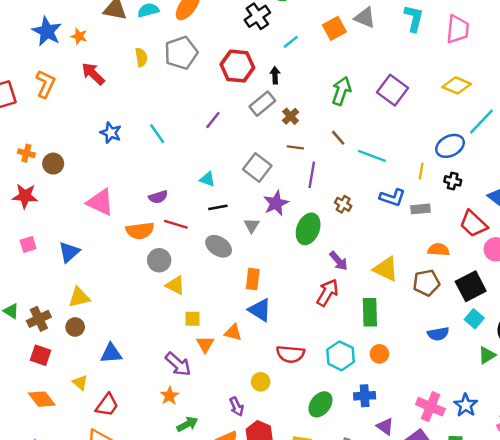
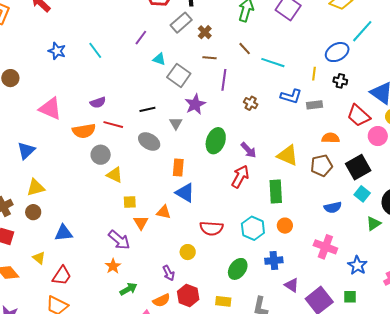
cyan triangle: (207, 179) -> (159, 59), moved
green ellipse: (308, 229) -> (216, 141), moved
pink cross: (430, 407) -> (325, 247), moved

